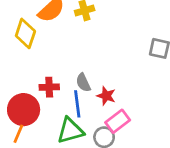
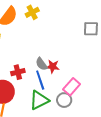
red star: (106, 96) -> (53, 67), moved

